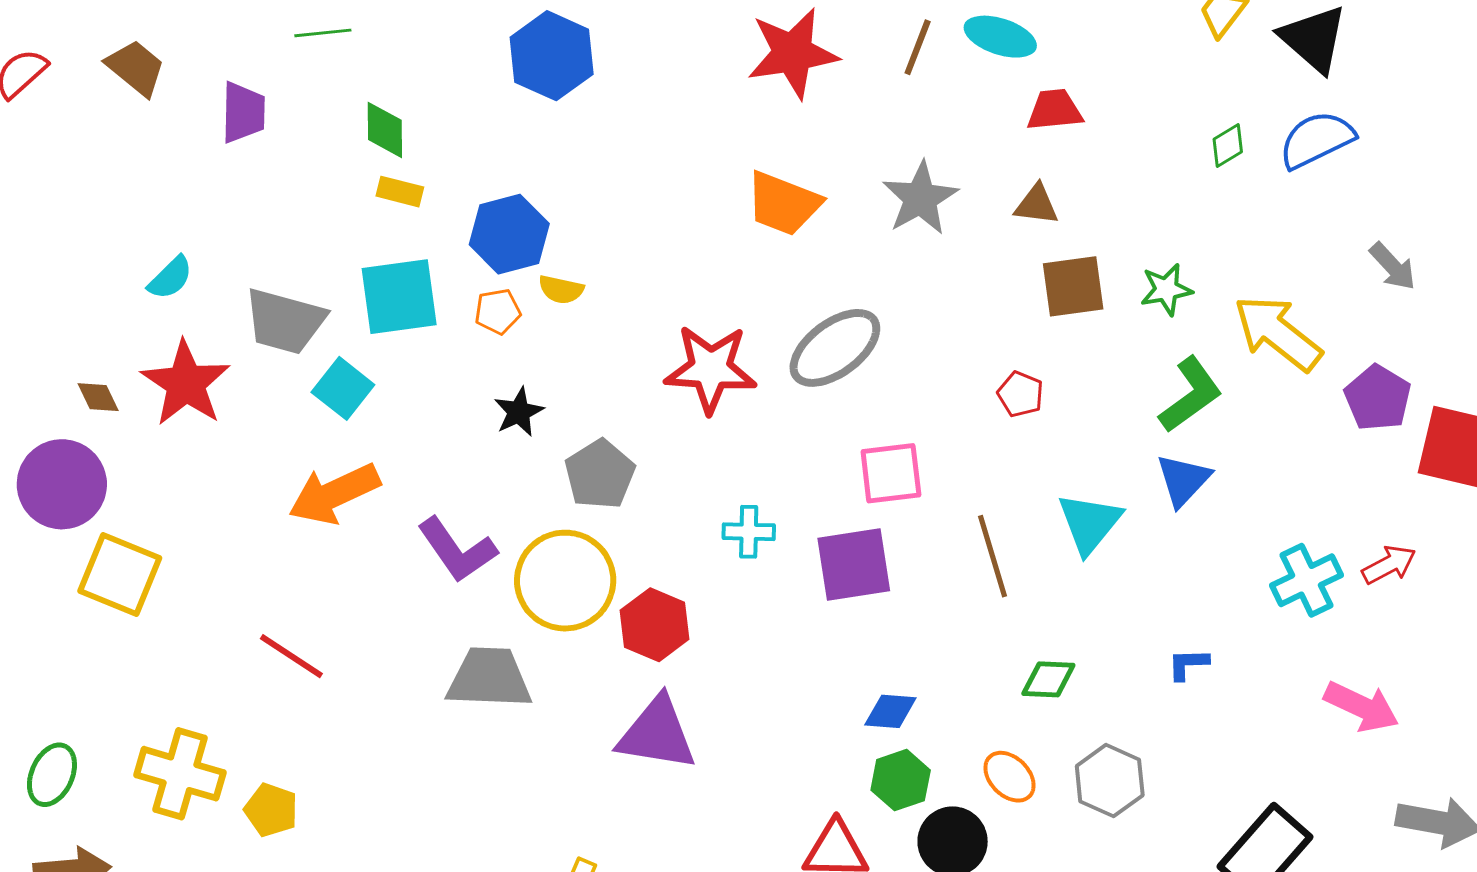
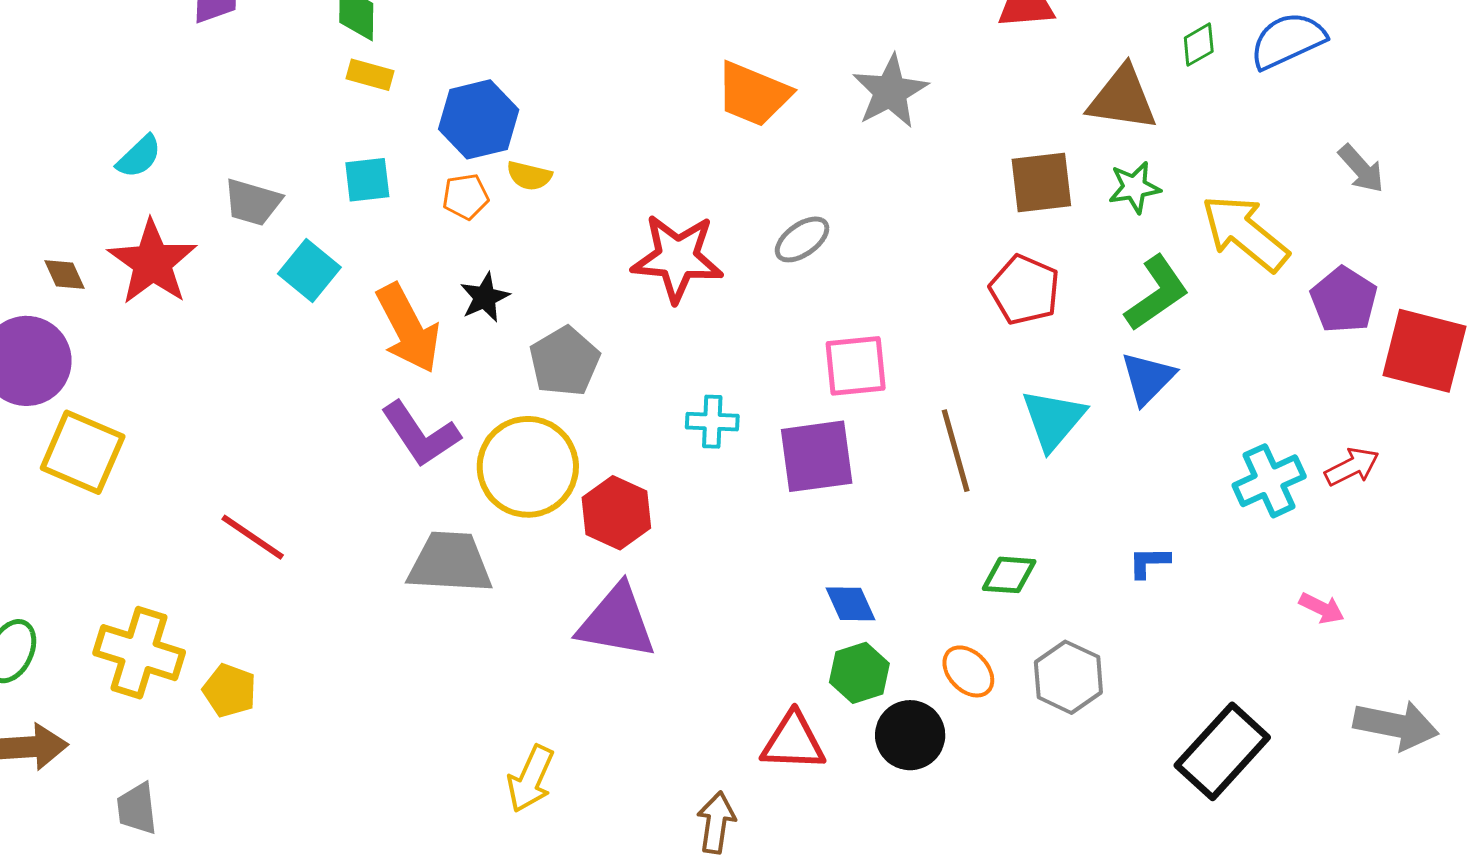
brown triangle: (1037, 205) -> (1122, 99), moved, size x1.6
cyan square: (399, 297) -> (367, 180), size x0.6
gray trapezoid: (285, 321) -> (253, 202), size x0.7
gray ellipse: (835, 348) -> (802, 239), size x0.6
red pentagon: (1020, 394) -> (1025, 290), moved, size x1.5
orange arrow: (334, 494) -> (408, 328), moved, turned -94
pink arrow: (1361, 707) -> (1322, 608), size x0.6
blue diamond: (890, 711) -> (851, 604), turned 60

